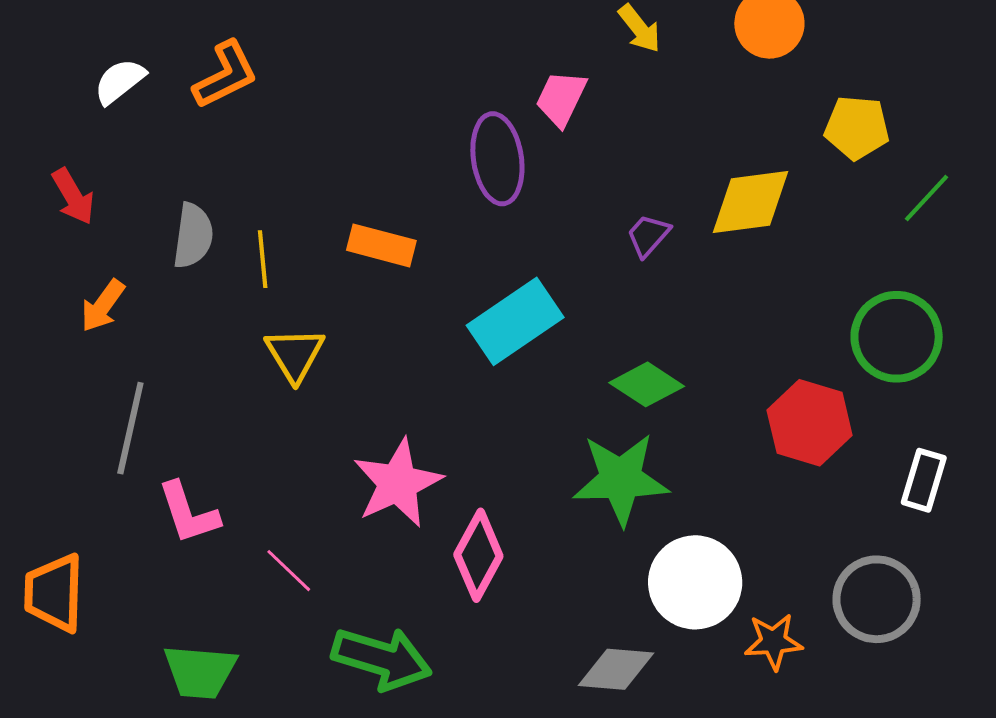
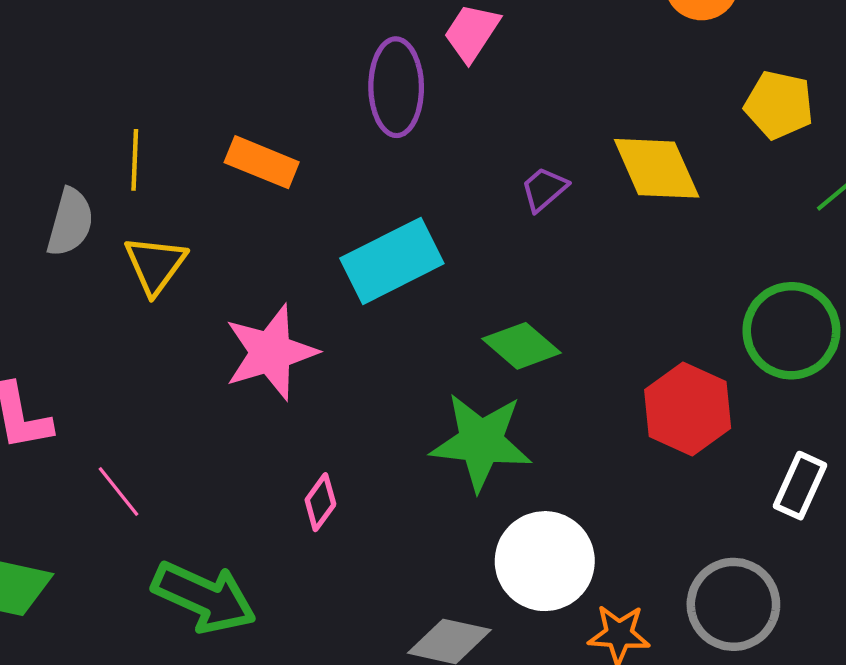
yellow diamond: (750, 202) -> (657, 168), turned 66
gray semicircle: (193, 236) -> (70, 222), moved
pink star: (398, 483) -> (271, 352), moved
pink diamond: (478, 555) -> (320, 502), size x0.6

